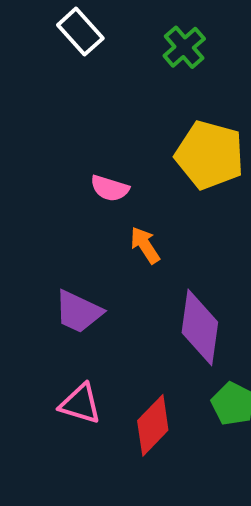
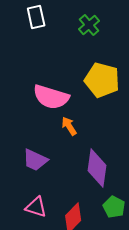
white rectangle: (80, 32) -> (36, 17), turned 30
pink semicircle: (110, 188) -> (51, 97), size x1.8

